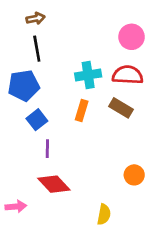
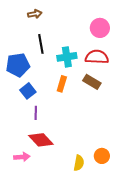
brown arrow: (36, 18) -> (35, 14), moved
black line: (37, 49) -> (41, 44), moved
orange circle: (134, 175) -> (102, 156), moved
pink arrow: (16, 207) -> (22, 157), moved

